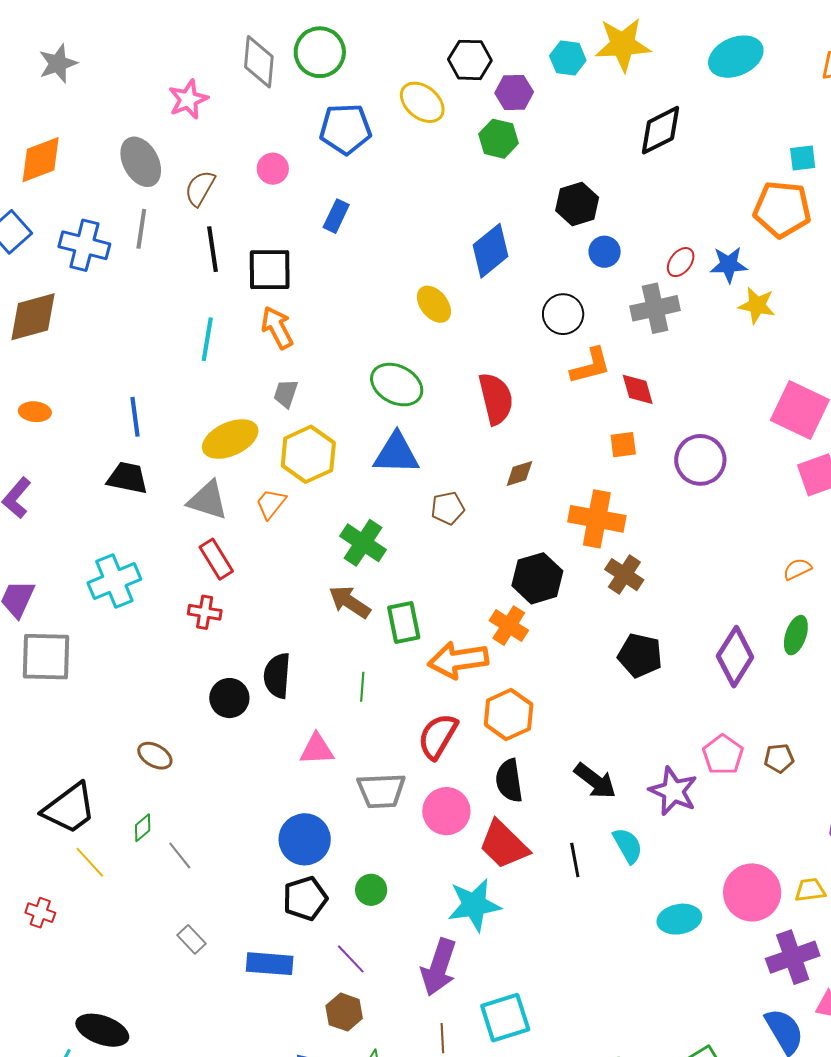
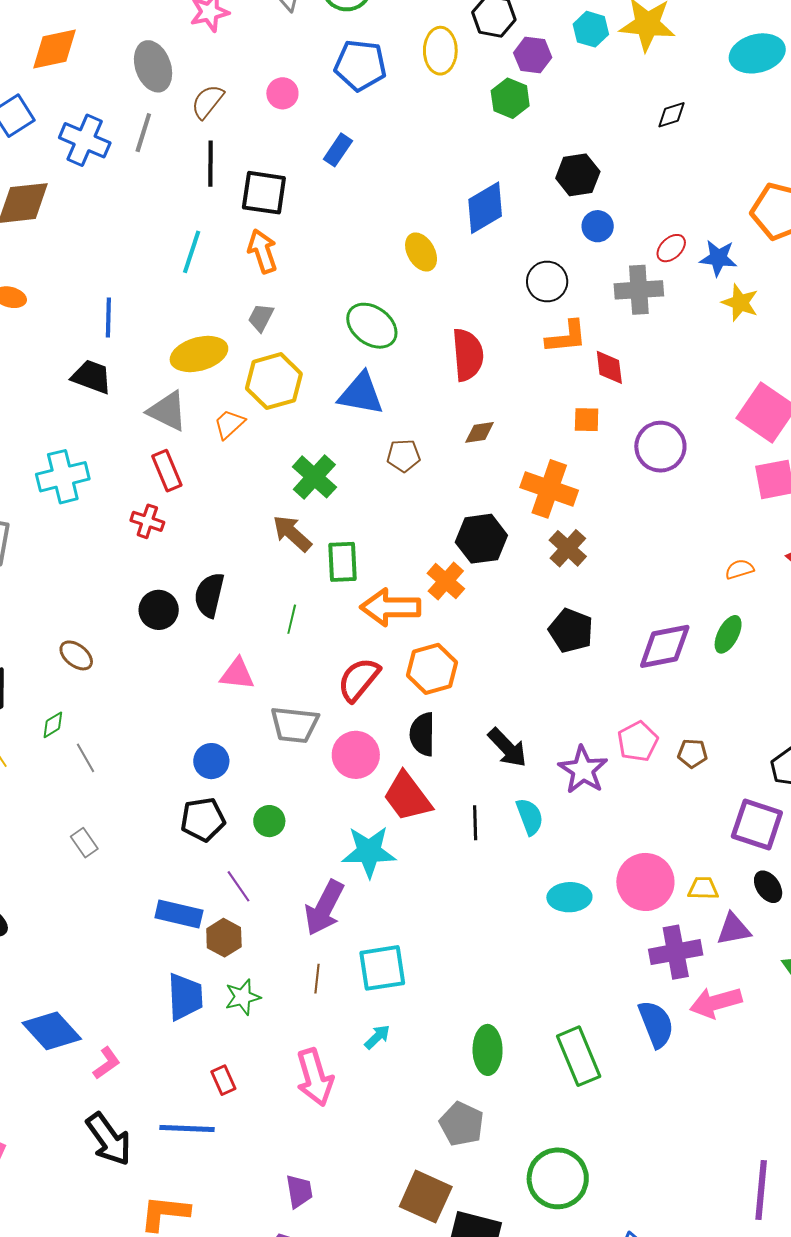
yellow ellipse: (422, 102) -> (440, 51), turned 42
black diamond: (660, 130) -> (671, 115), size x0.6
purple diamond: (735, 657) -> (665, 646), turned 38
blue circle: (305, 839) -> (211, 761), size x0.7
blue rectangle: (270, 964) -> (179, 914), moved

